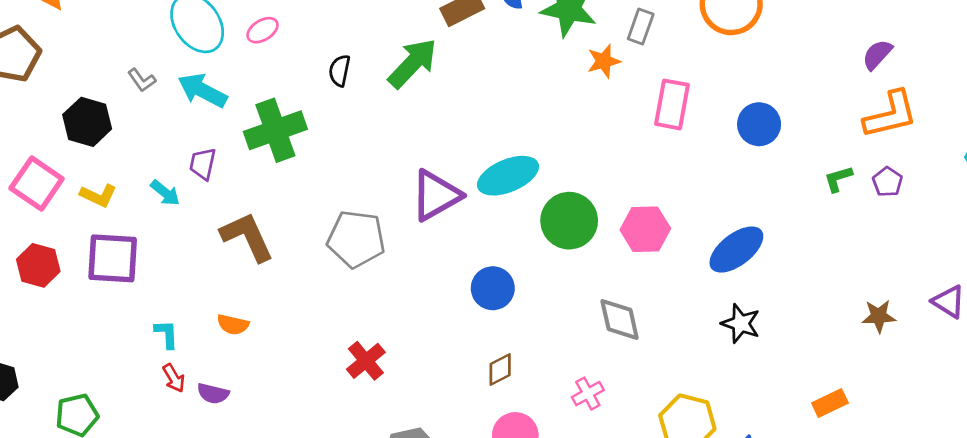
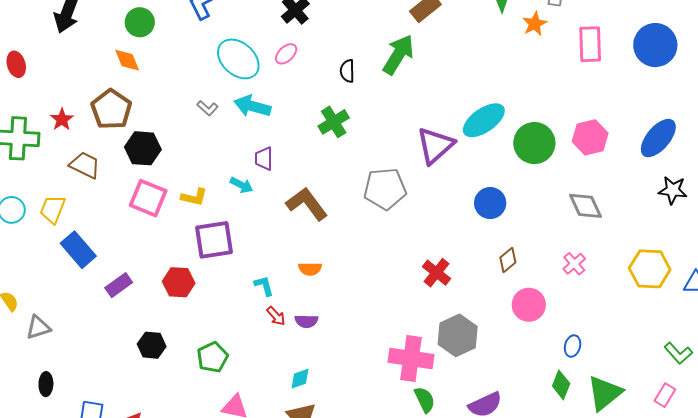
black hexagon: (87, 122) -> (143, 148), moved
blue circle: (759, 124) -> (655, 45), size x1.4
green cross: (275, 130) -> (334, 122), moved, size x0.7
red hexagon: (38, 265) -> (179, 282), moved
red cross: (366, 361) -> (437, 273), moved

